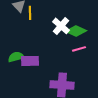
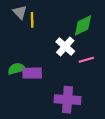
white cross: (61, 26) -> (65, 46), moved
green diamond: (76, 31) -> (83, 25), moved, turned -50

